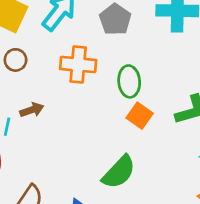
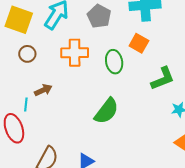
orange square: (140, 116) -> (139, 43), moved
green semicircle: (119, 172) -> (106, 111), moved

